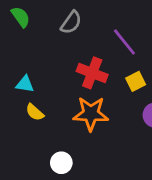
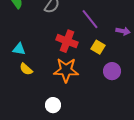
yellow square: (136, 81) -> (98, 47), turned -32
white circle: (61, 163) -> (53, 105), moved

